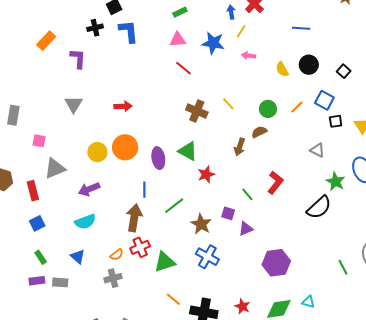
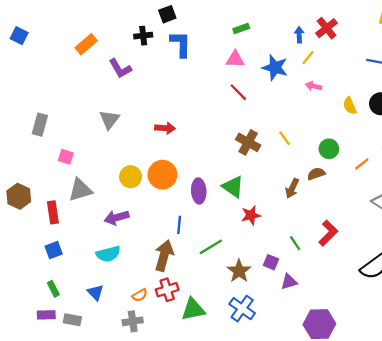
purple L-shape: (78, 59) -> (120, 68), turned 140
orange line: (297, 107) -> (362, 164), moved

